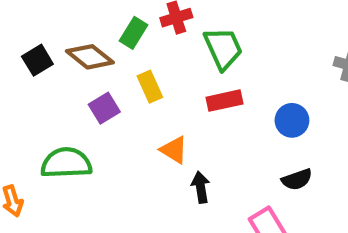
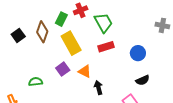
brown diamond: (90, 57) -> (42, 32), turned 75
yellow rectangle: (150, 87) -> (71, 43), size x1.6
purple square: (104, 108) -> (63, 69), moved
green semicircle: (66, 163) -> (36, 82), size x0.6

